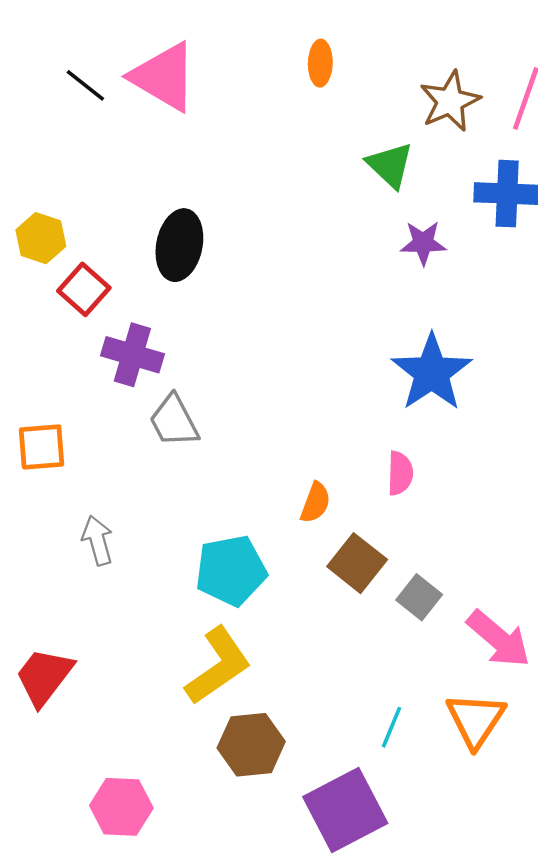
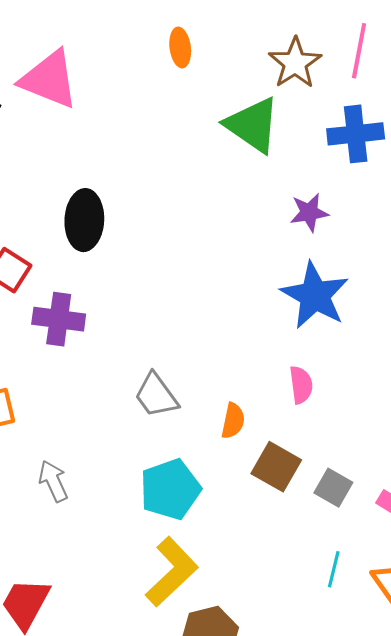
green triangle: (390, 165) -> (253, 125), size x1.4
purple star: (423, 243) -> (309, 212), moved
gray trapezoid: (174, 421) -> (156, 395), moved
cyan line: (392, 727) -> (334, 569), moved

